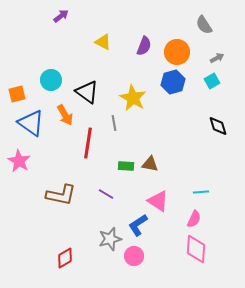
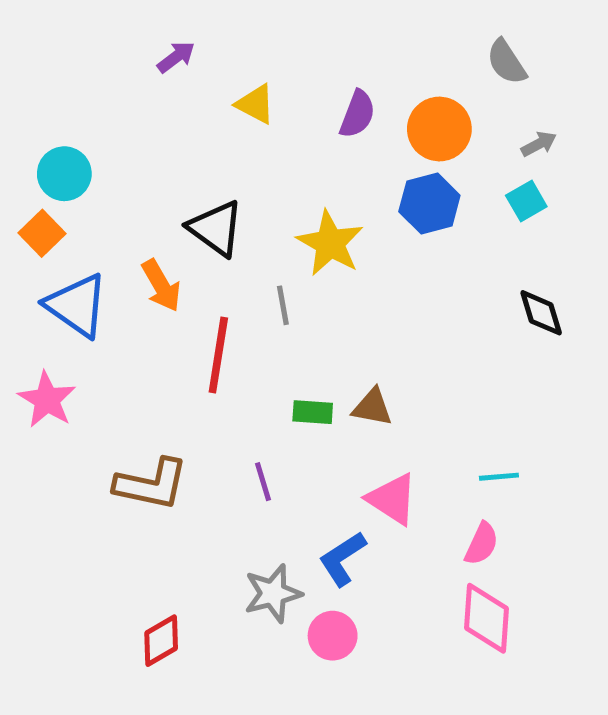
purple arrow: (61, 16) -> (176, 57), moved
cyan circle: (51, 80) -> (64, 174), moved
orange square: (17, 94) -> (42, 233), turned -30
purple line: (106, 194) -> (263, 482), turned 42

